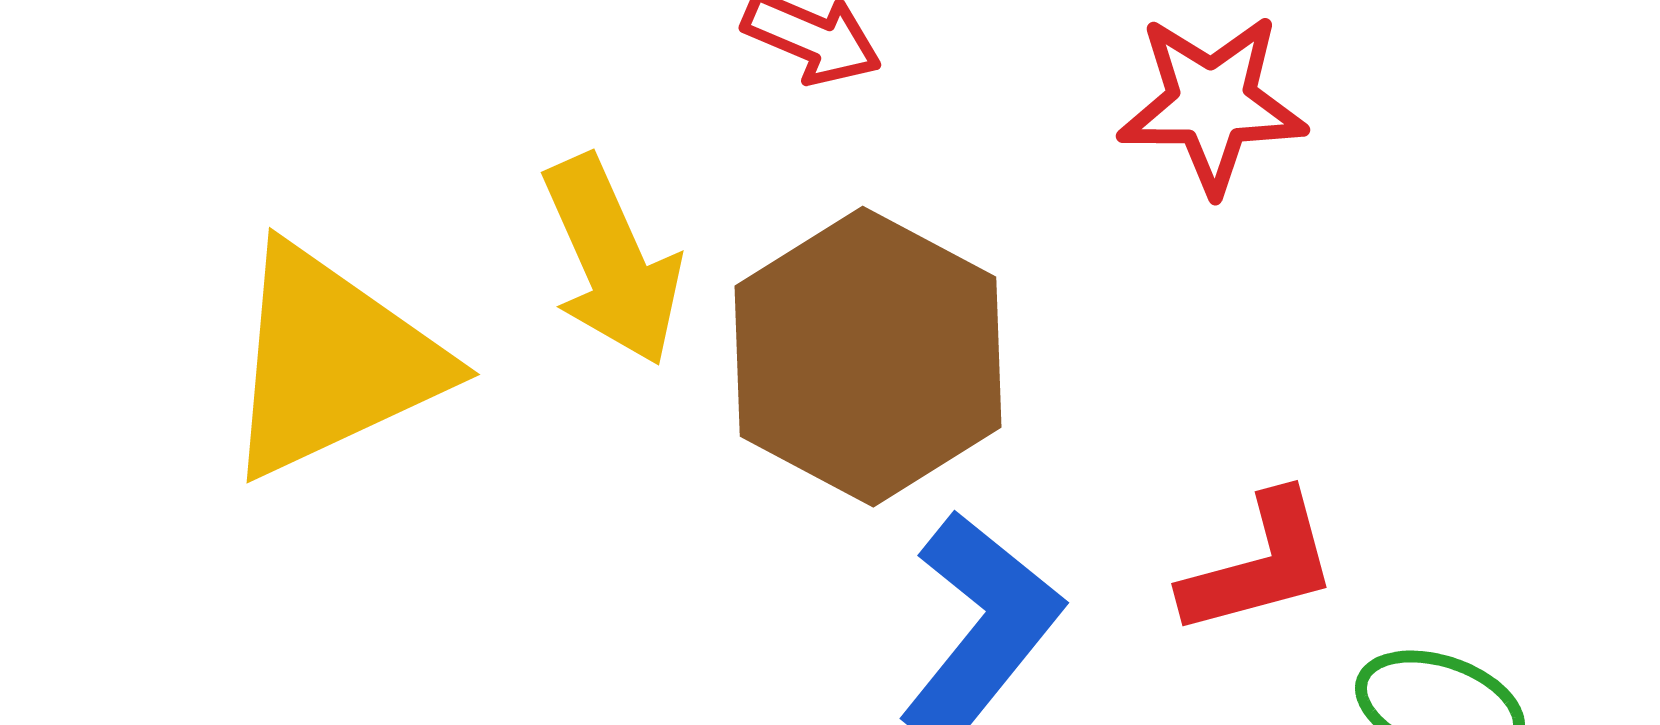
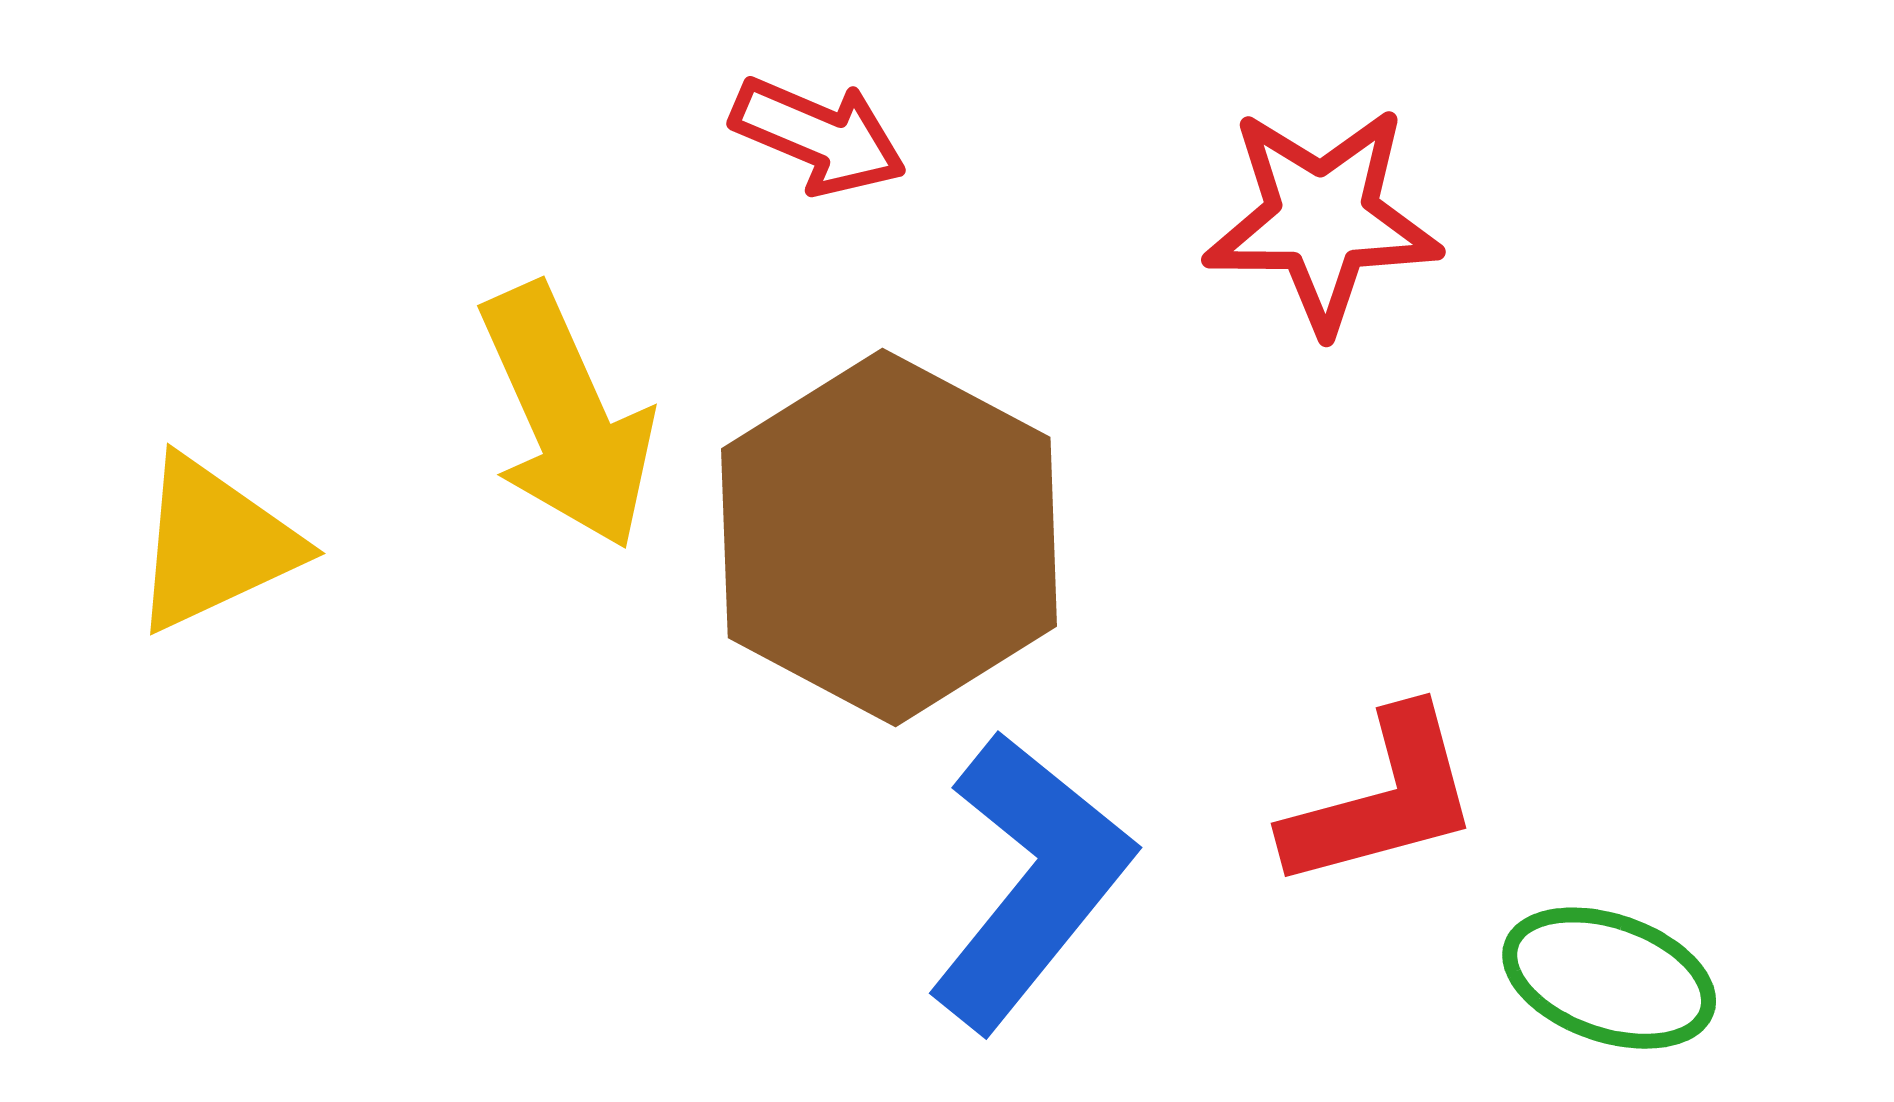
yellow triangle: (332, 362) -> (214, 544), size x0.6

